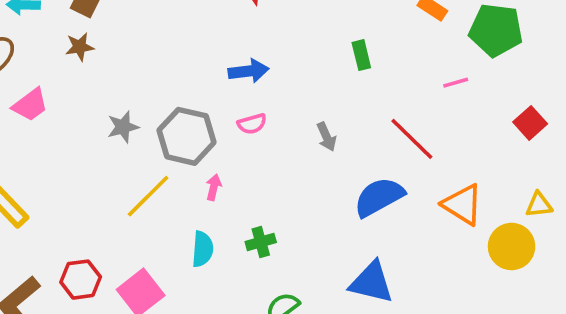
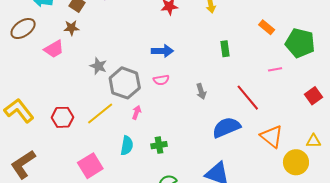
pink trapezoid: (30, 105) -> (54, 49), moved
gray star: (123, 127) -> (98, 66), moved, turned 30
red hexagon: (81, 280) -> (63, 117), moved

